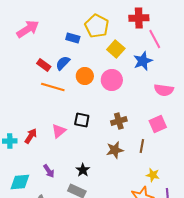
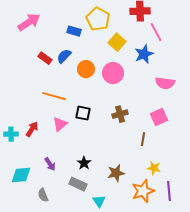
orange line: (53, 87) -> (54, 96), moved
brown star: (115, 150) -> (116, 173), moved

